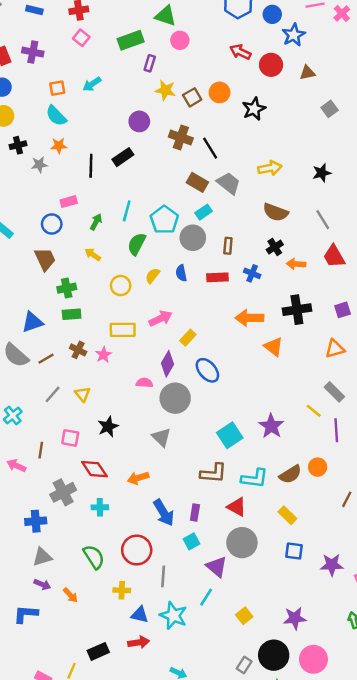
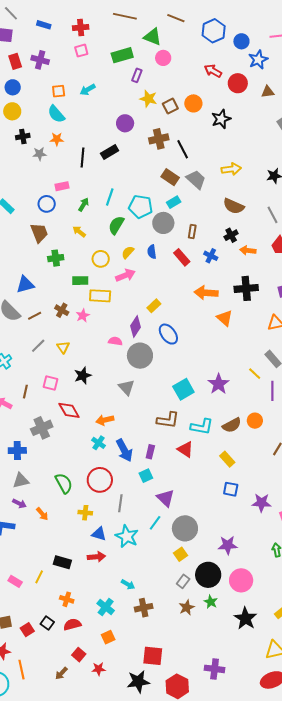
pink square: (81, 38) -> (81, 51), turned 32
brown cross: (181, 137) -> (159, 139), turned -36
cyan pentagon: (164, 220) -> (141, 207), turned -30
red rectangle: (217, 277) -> (182, 257), turned 48
green rectangle: (72, 314) -> (80, 281), moved
pink arrow: (161, 318) -> (125, 275), moved
cyan cross: (100, 507) -> (98, 443), moved, turned 32
gray circle: (242, 543) -> (185, 528), moved
yellow square: (244, 616) -> (181, 554), moved
black rectangle: (98, 651) -> (62, 562), turned 36

